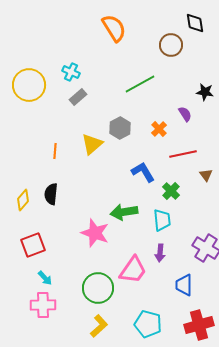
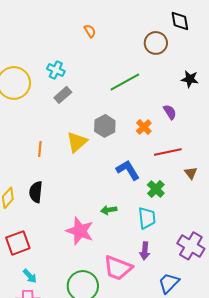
orange semicircle: (114, 28) -> (90, 31), moved, size x0.5
black star: (205, 92) -> (190, 79), moved
green arrow: (124, 212) -> (109, 210), size x0.6
pink trapezoid: (133, 270) -> (118, 268), turned 76
blue trapezoid: (184, 285) -> (169, 283), turned 45

